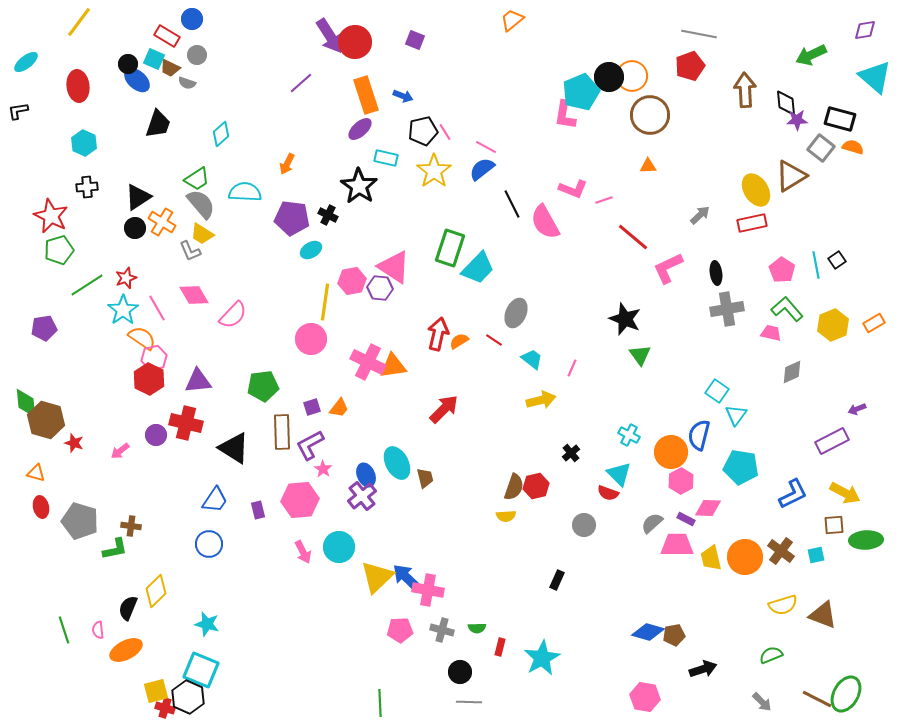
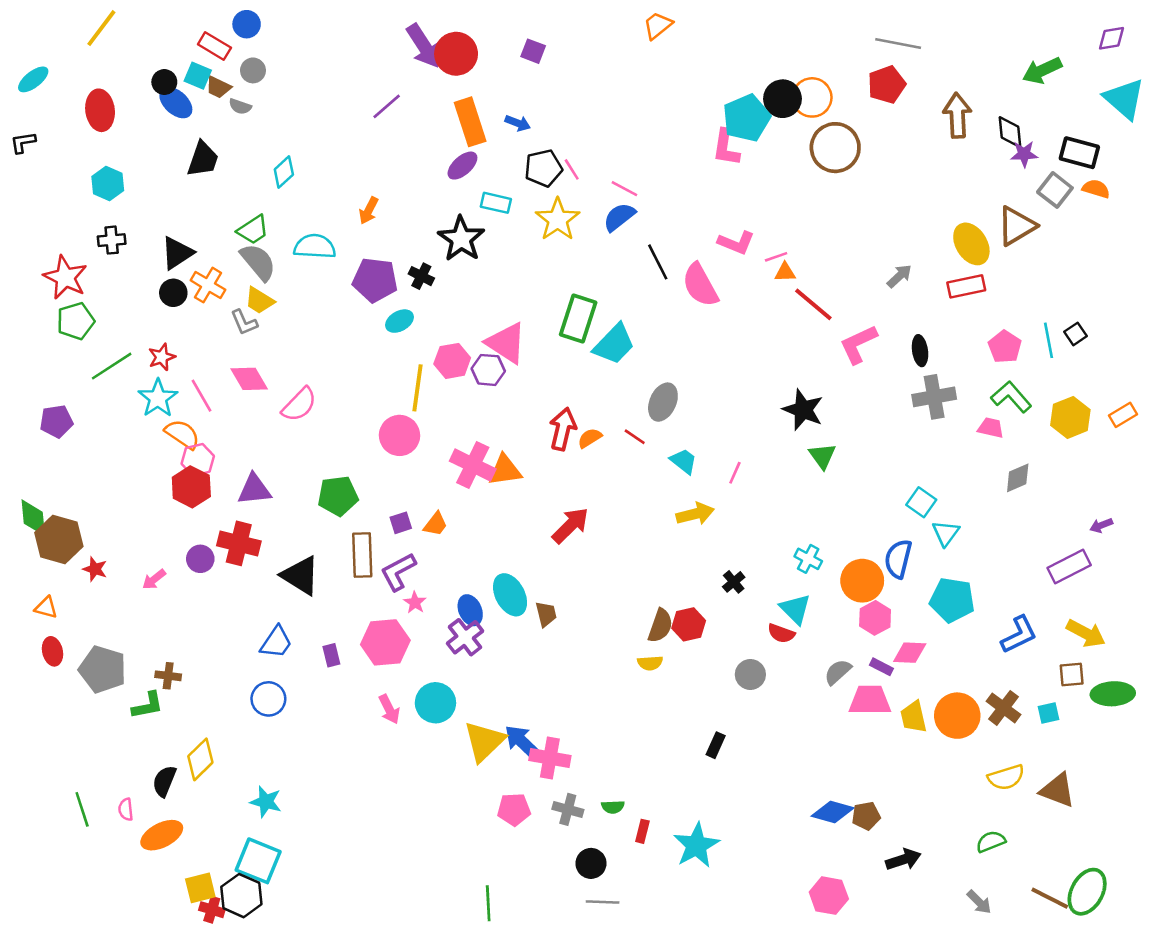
orange triangle: (648, 166) -> (785, 272), moved

